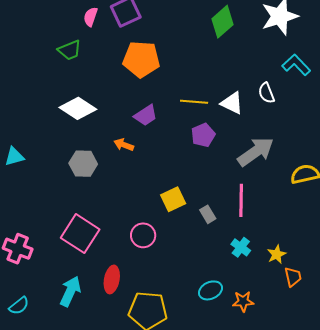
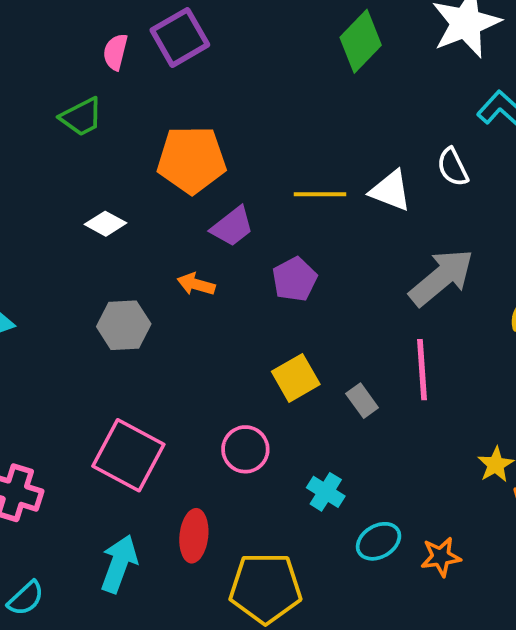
orange pentagon: (141, 59) -> (192, 160), moved
white diamond: (78, 108) -> (105, 224), size x0.6
purple pentagon: (203, 135) -> (294, 279), moved
cyan cross: (241, 247) -> (326, 492), moved

